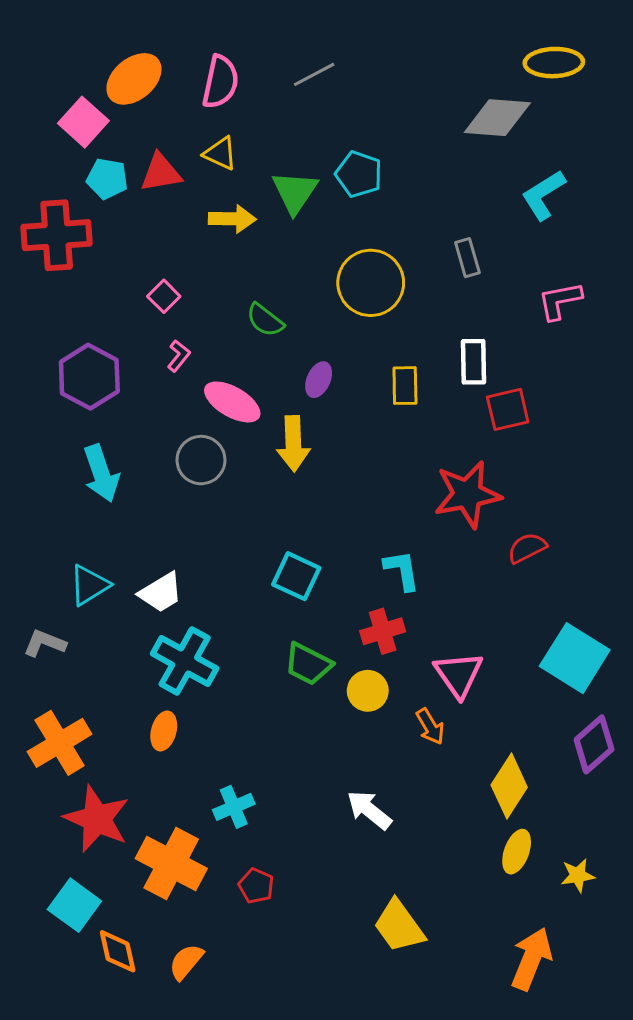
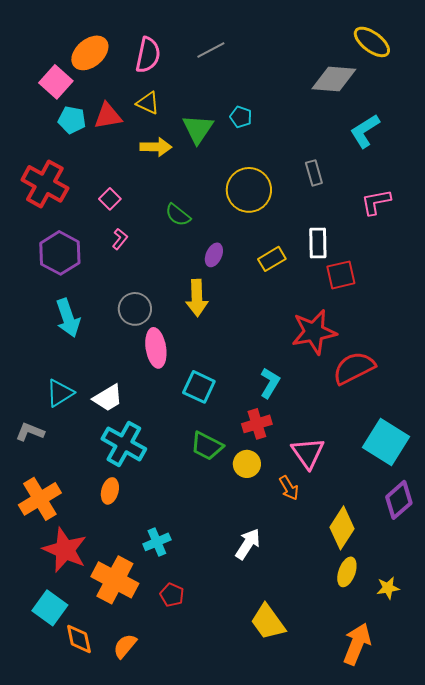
yellow ellipse: (554, 63) -> (372, 42), turned 39
cyan pentagon: (359, 174) -> (241, 117), size x0.7
red cross: (57, 235) -> (45, 184), moved, turned 33
yellow rectangle: (405, 386) -> (272, 259), turned 60
pink ellipse: (232, 402) -> (156, 348), moved, turned 51
red semicircle: (527, 548) -> (354, 368), size x1.6
cyan L-shape: (402, 570) -> (270, 383), turned 40
white arrow: (369, 810) -> (248, 544), turned 84

